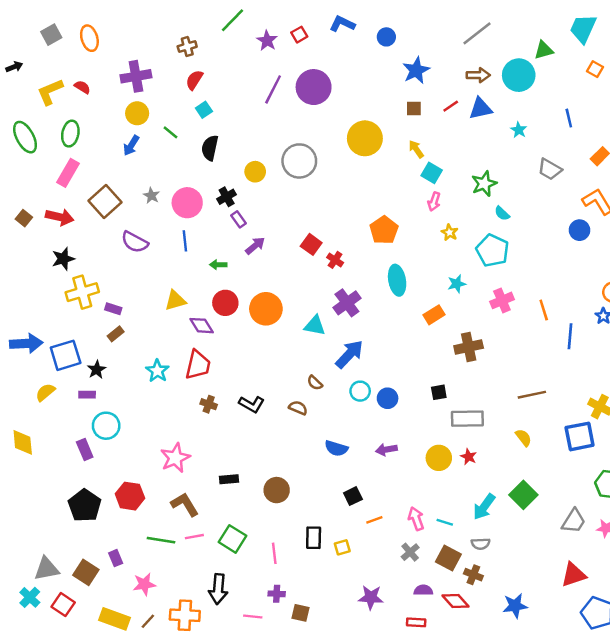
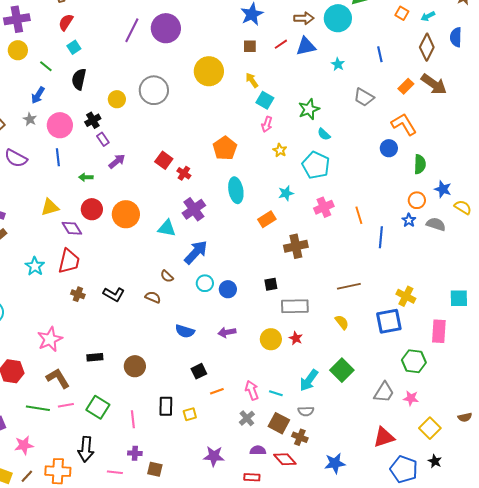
blue arrow: (131, 145) -> (38, 95), moved

